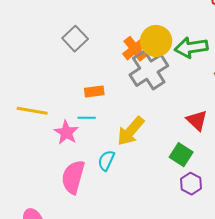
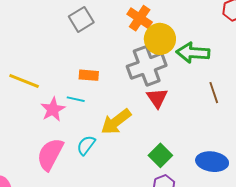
orange cross: (135, 49) -> (140, 18), moved, turned -30
red triangle: (197, 120) -> (157, 98), moved

